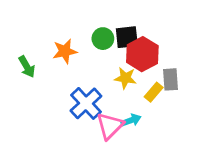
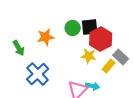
gray rectangle: (171, 79) -> (121, 57), turned -42
blue cross: (86, 103) -> (38, 74), moved
cyan arrow: (131, 120) -> (93, 86), turned 32

